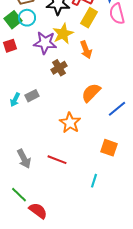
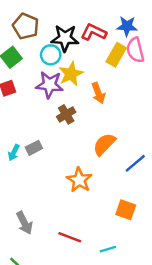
cyan circle: (27, 18) -> (51, 55), moved
yellow rectangle: (89, 18) -> (116, 55), moved
red line: (57, 160) -> (70, 237), moved
cyan line: (94, 181) -> (108, 249), turned 56

